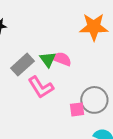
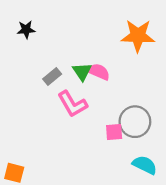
gray rectangle: (23, 65) -> (52, 76), size x0.7

